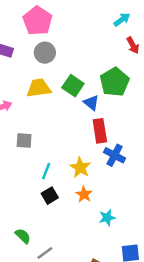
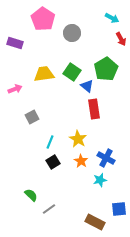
cyan arrow: (122, 20) -> (112, 18), turned 64
gray circle: (45, 53) -> (72, 33), moved
gray square: (24, 141) -> (32, 117), turned -32
blue cross: (115, 155) -> (106, 158), moved

